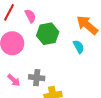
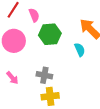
gray cross: (37, 78) -> (44, 75), moved

